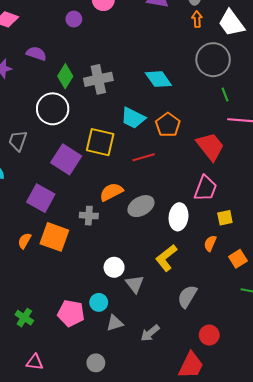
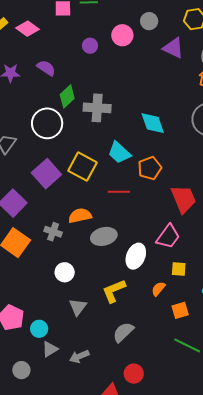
white circle: (114, 267) -> (65, 272), moved
cyan circle: (99, 302) -> (39, 329), moved
gray triangle: (115, 323) -> (50, 349), moved, turned -30

